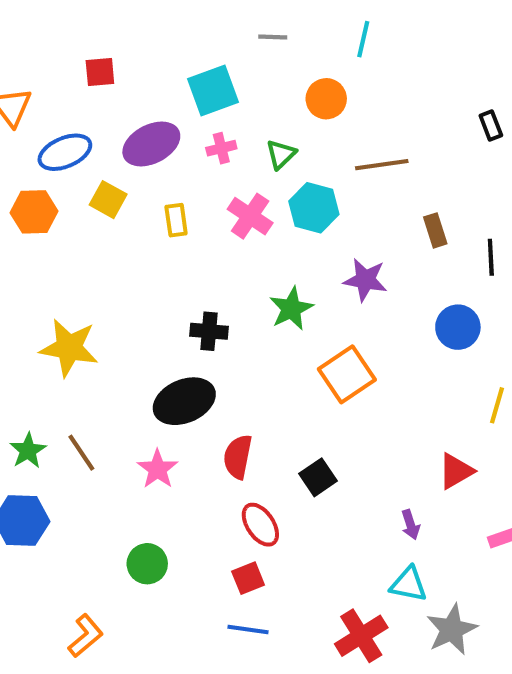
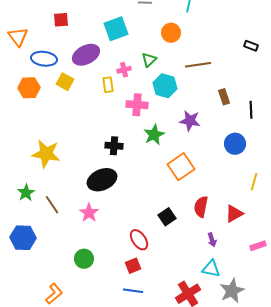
black rectangle: (491, 125) -> (251, 46), turned -48
pink cross: (221, 148) -> (124, 70), moved
blue ellipse: (65, 152) -> (44, 59), turned 30
pink cross: (250, 216) -> (137, 105), moved, turned -30
yellow rectangle: (176, 220) -> (108, 85), moved
green star: (28, 451) -> (26, 193), moved
red semicircle: (238, 457) -> (201, 207), moved

